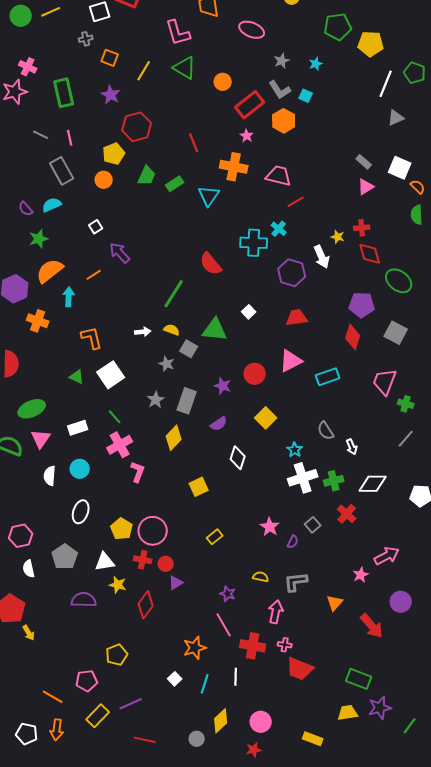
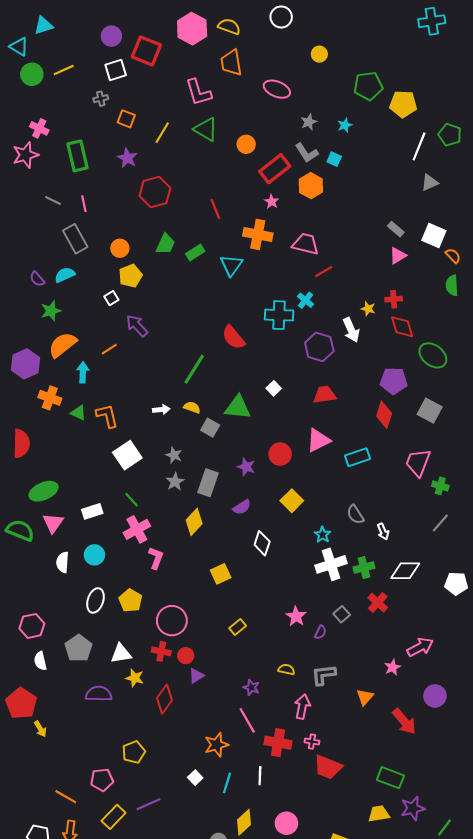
yellow pentagon: (114, 154) -> (130, 276), moved
gray star: (167, 364) -> (174, 455), moved
green triangle: (77, 377) -> (79, 413), moved
yellow pentagon: (122, 529) -> (130, 600), moved

